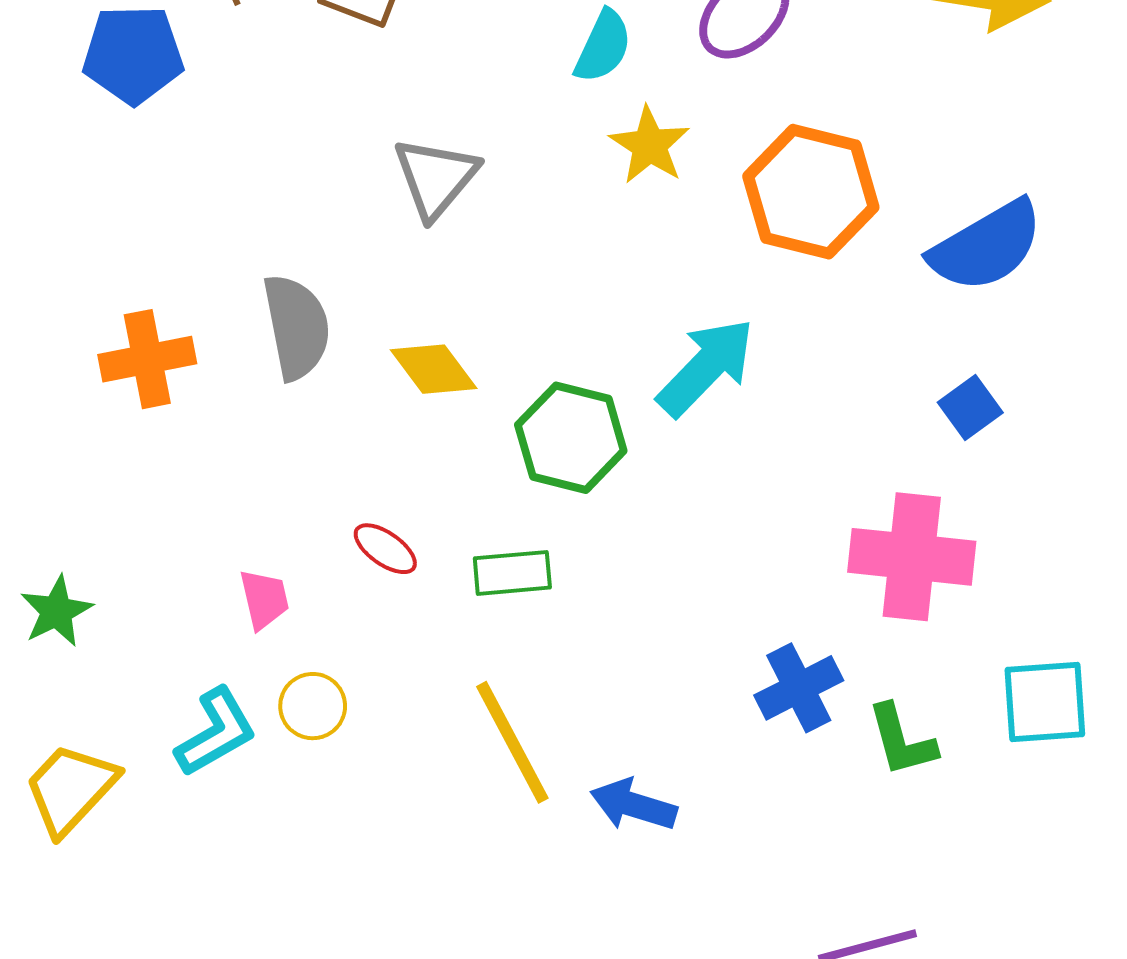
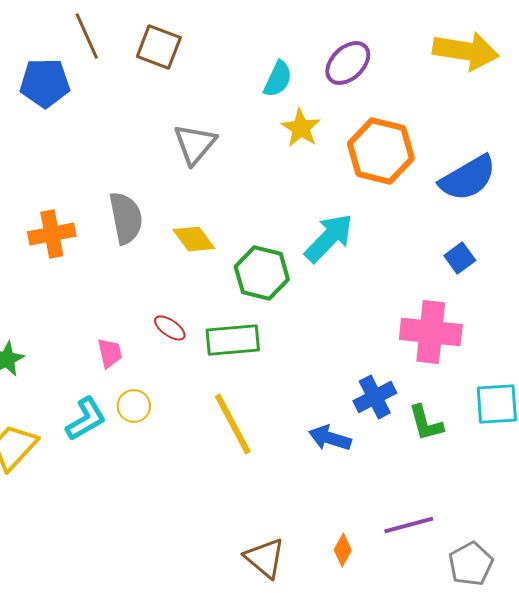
green rectangle: (512, 573) -> (233, 340), size x1.4
blue arrow: (633, 805) -> (330, 438), moved

